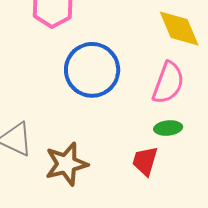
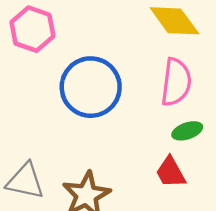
red trapezoid: (145, 161) -> (171, 172), turned -32

